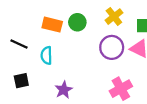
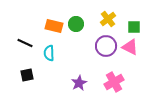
purple star: (64, 90) -> (79, 83), moved

